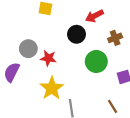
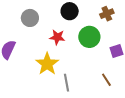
gray circle: (28, 49) -> (30, 18), moved
red star: (48, 58) -> (57, 37), moved

